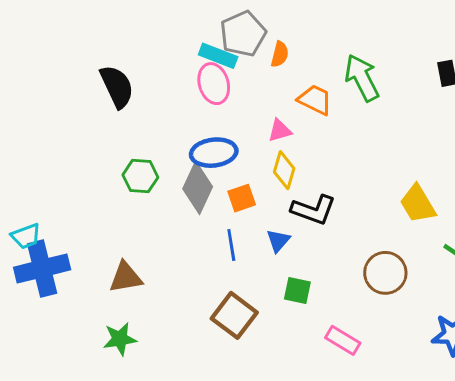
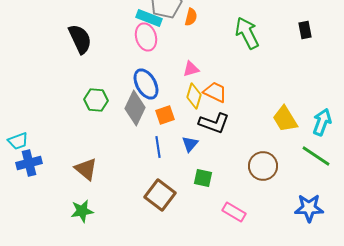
orange trapezoid: (315, 100) -> (215, 92), moved
blue ellipse: (214, 153) -> (146, 84), turned 68
blue cross: (42, 268) -> (29, 163), size x0.7
brown triangle: (126, 277) -> (86, 169), turned 50

